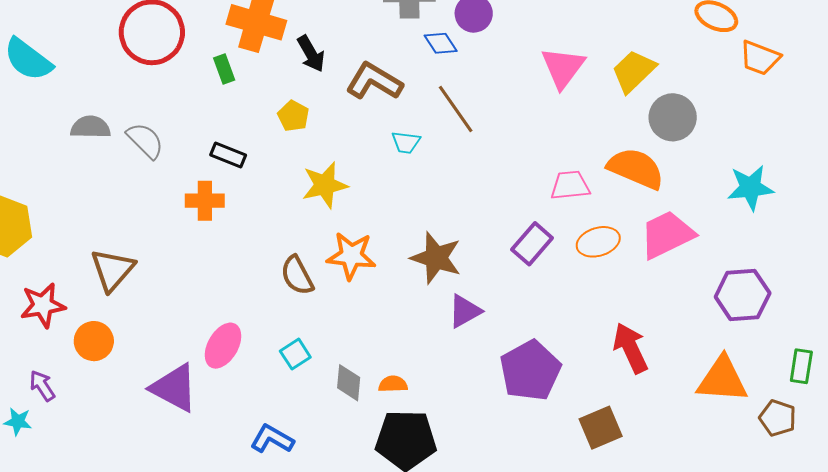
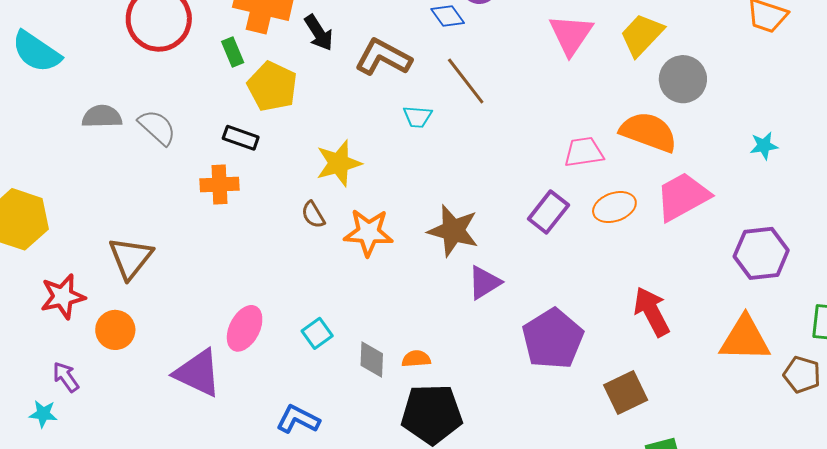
yellow pentagon: (293, 116) -> (272, 86), moved, size x1.6
cyan star: (750, 188) -> (764, 146), size x0.6
brown semicircle: (297, 275) -> (313, 215), moved, size x0.7

